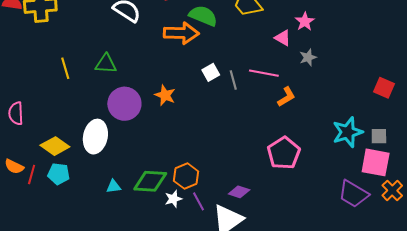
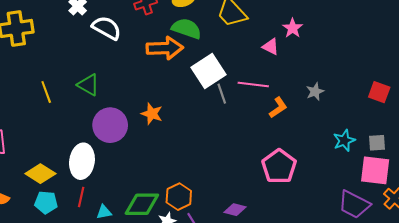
gray star: (308, 57) -> (315, 92), moved
green triangle: (106, 64) -> (88, 85), turned 30
white square: (211, 72) -> (209, 71), moved, size x1.8
cyan star: (348, 132) -> (344, 141), size x0.7
red line: (32, 174) -> (81, 197), moved

